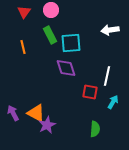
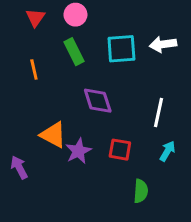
cyan square: (71, 43) -> (121, 49), moved
red square: (90, 92) -> (120, 150), moved
orange triangle: (36, 113) -> (53, 135), moved
purple star: (47, 125) -> (78, 151), moved

